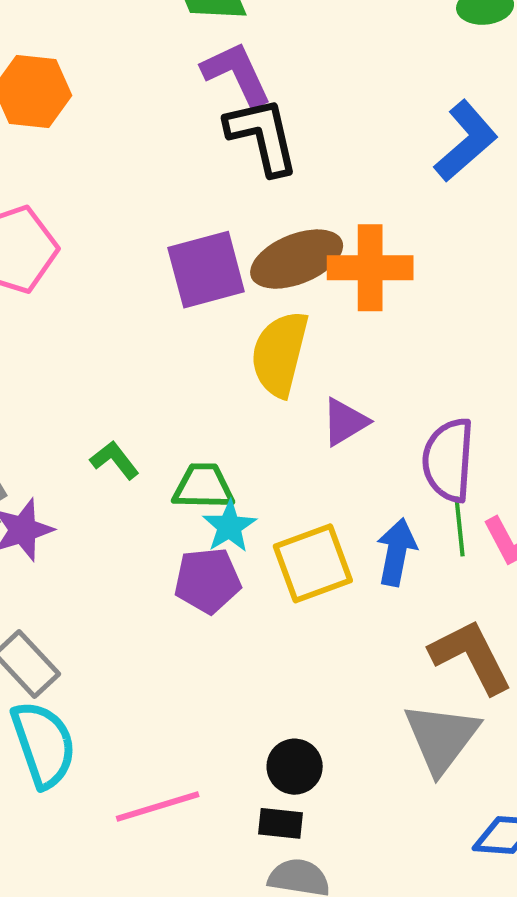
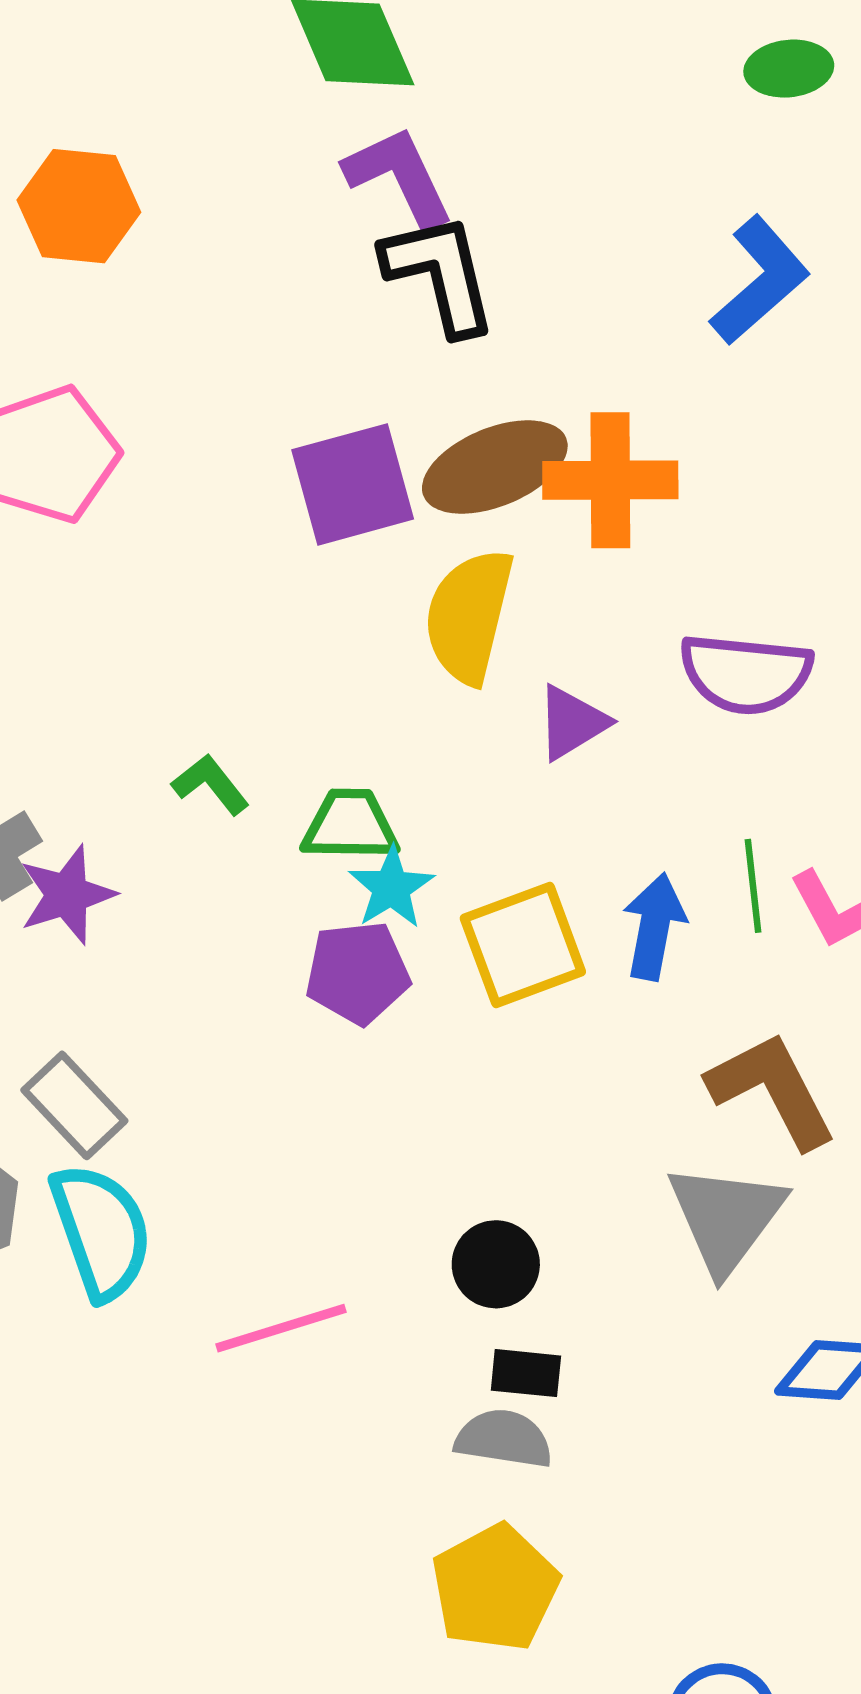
purple semicircle: (448, 460) -> (746, 674), moved, turned -88
black rectangle: (281, 823) -> (526, 1373), moved

